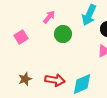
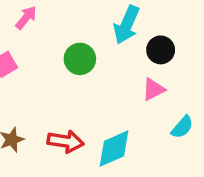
pink arrow: (49, 17) -> (26, 18), moved

